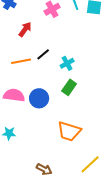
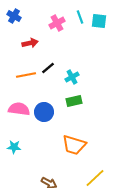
red arrow: (25, 29) -> (30, 43), turned 42
green rectangle: (69, 87) -> (74, 101), turned 42

